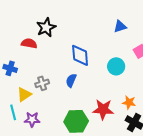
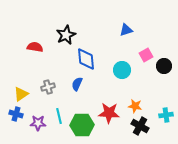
black star: (46, 27) -> (66, 35), moved
blue cross: (10, 68) -> (16, 114), moved
yellow triangle: (24, 94) -> (21, 94), moved
cyan line: (13, 112) -> (59, 116), moved

